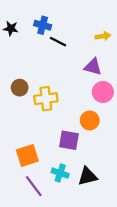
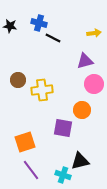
purple triangle: (93, 67) -> (85, 61), turned -30
cyan cross: (60, 173) -> (63, 175), moved

